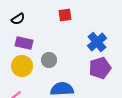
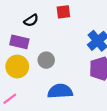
black semicircle: (18, 19) -> (31, 20), moved

